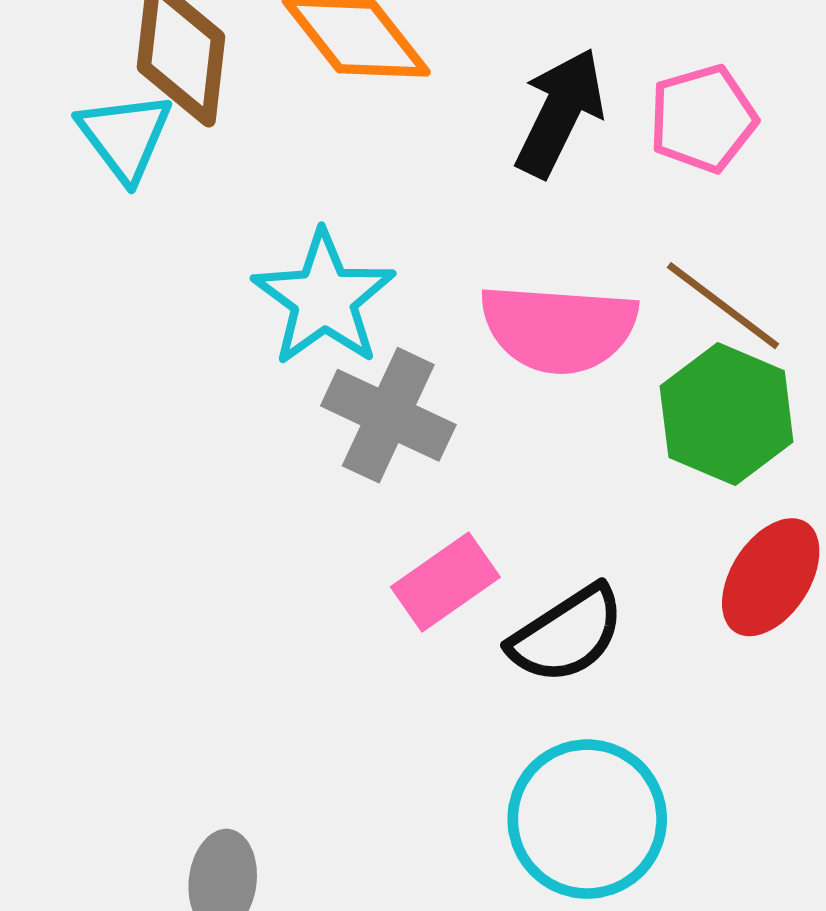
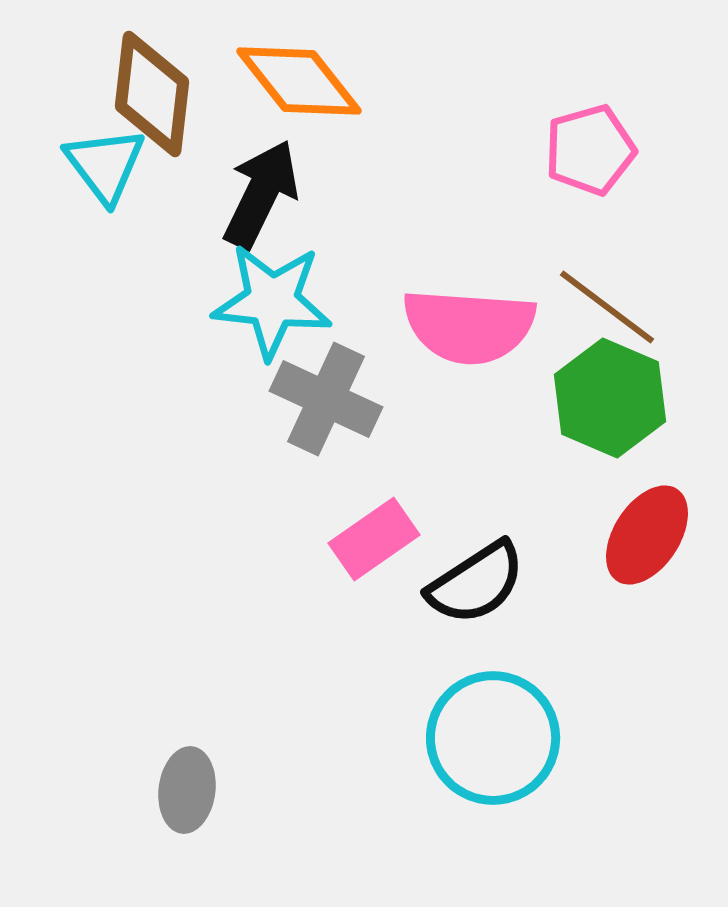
black arrow: (560, 113) -> (261, 194), moved
cyan star: (324, 298) -> (272, 301), turned -30

